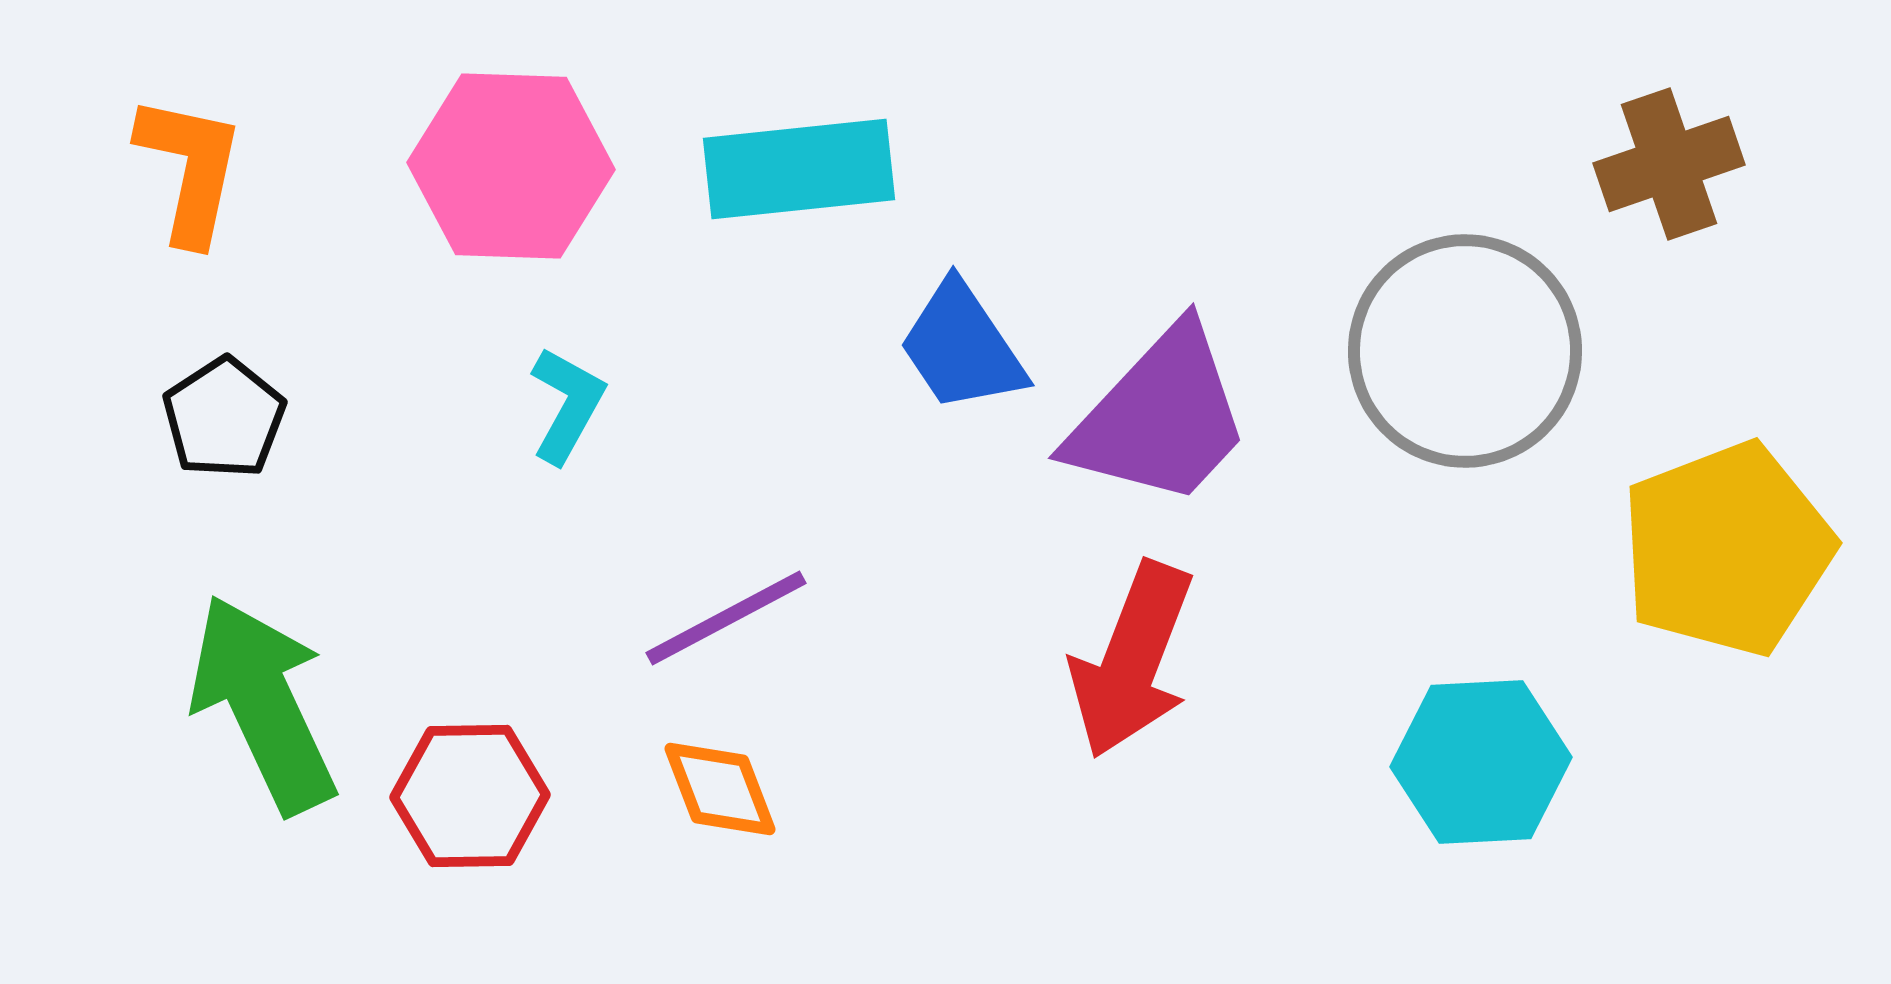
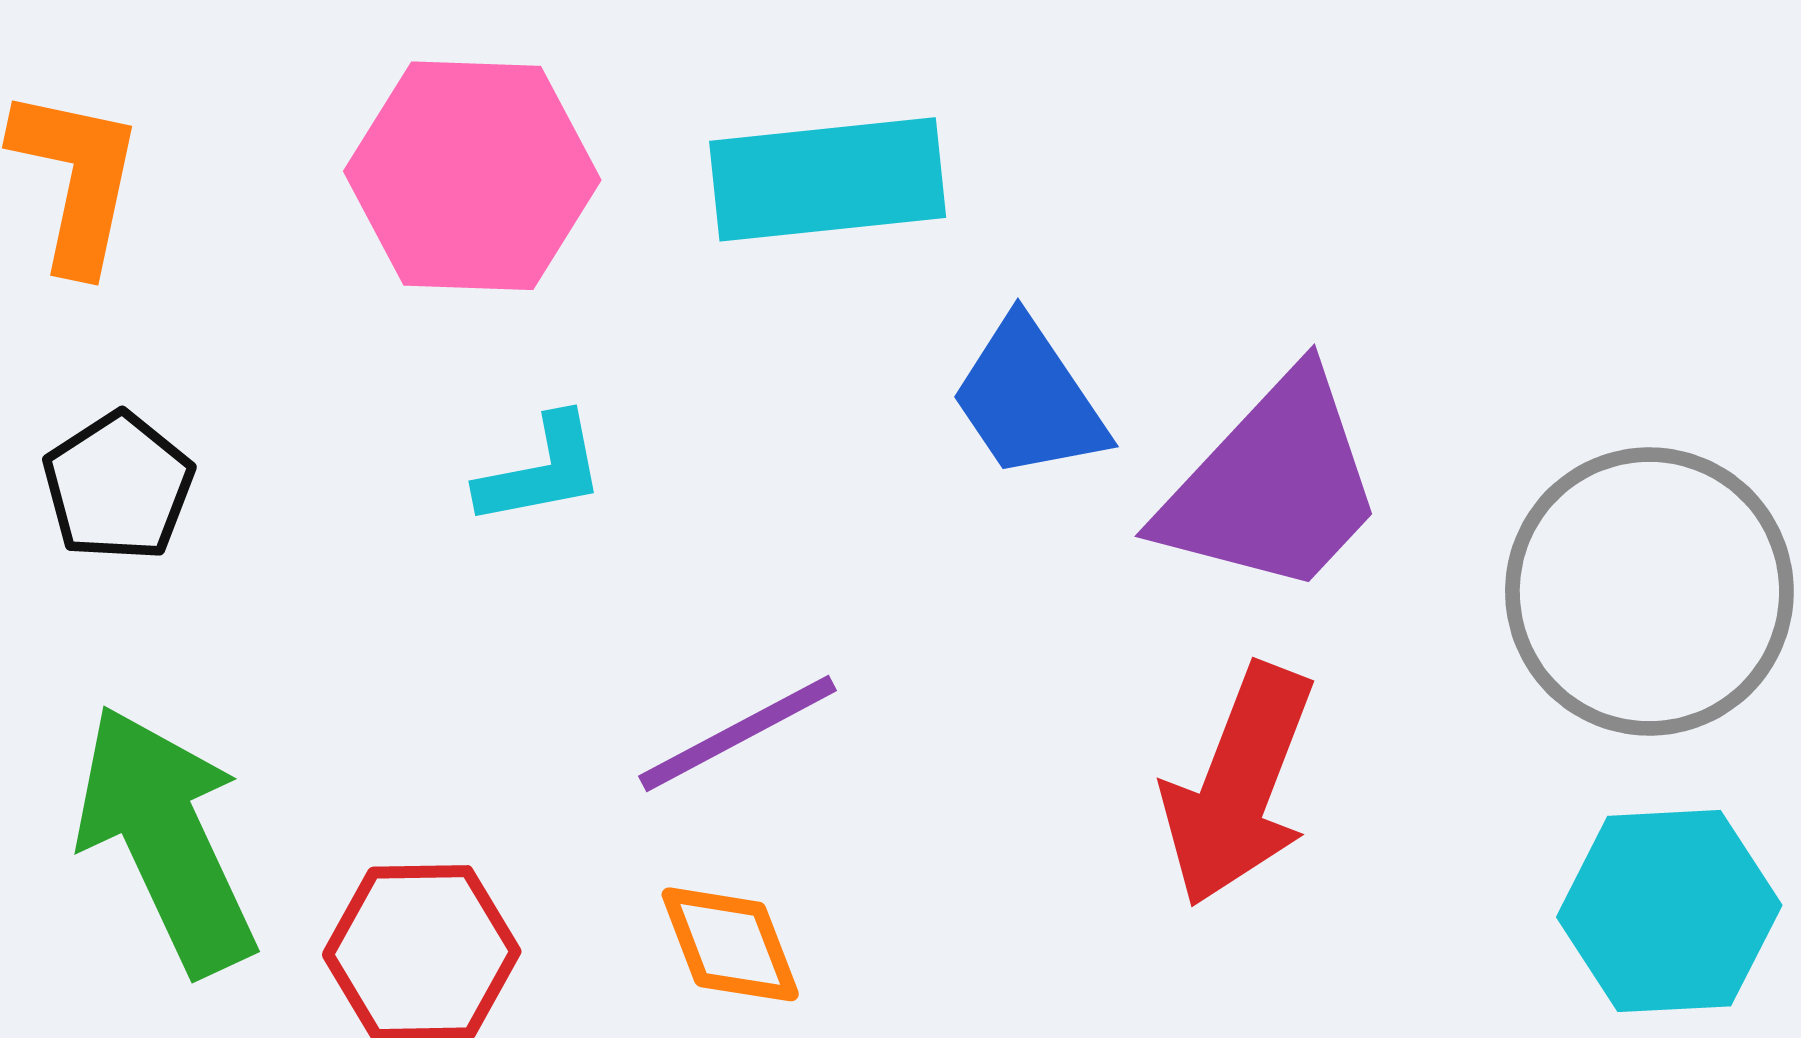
gray circle: (1465, 351) -> (1649, 592), moved
cyan L-shape: (567, 405) -> (541, 471), turned 50

